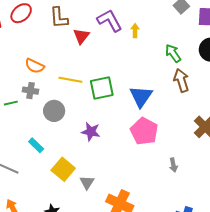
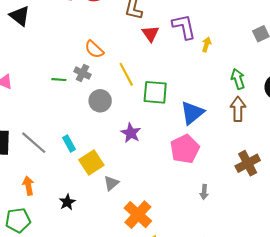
red triangle: (81, 36) -> (151, 34), turned -30
yellow line: (70, 80) -> (126, 74), turned 35
cyan rectangle: (36, 145) -> (69, 144), moved

